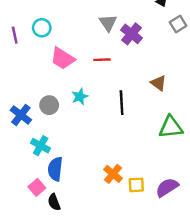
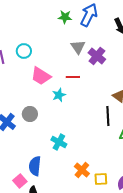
cyan star: (80, 97) -> (59, 95), moved
black line: (122, 103) -> (108, 116), moved
cyan cross: (41, 146) -> (59, 142), moved

